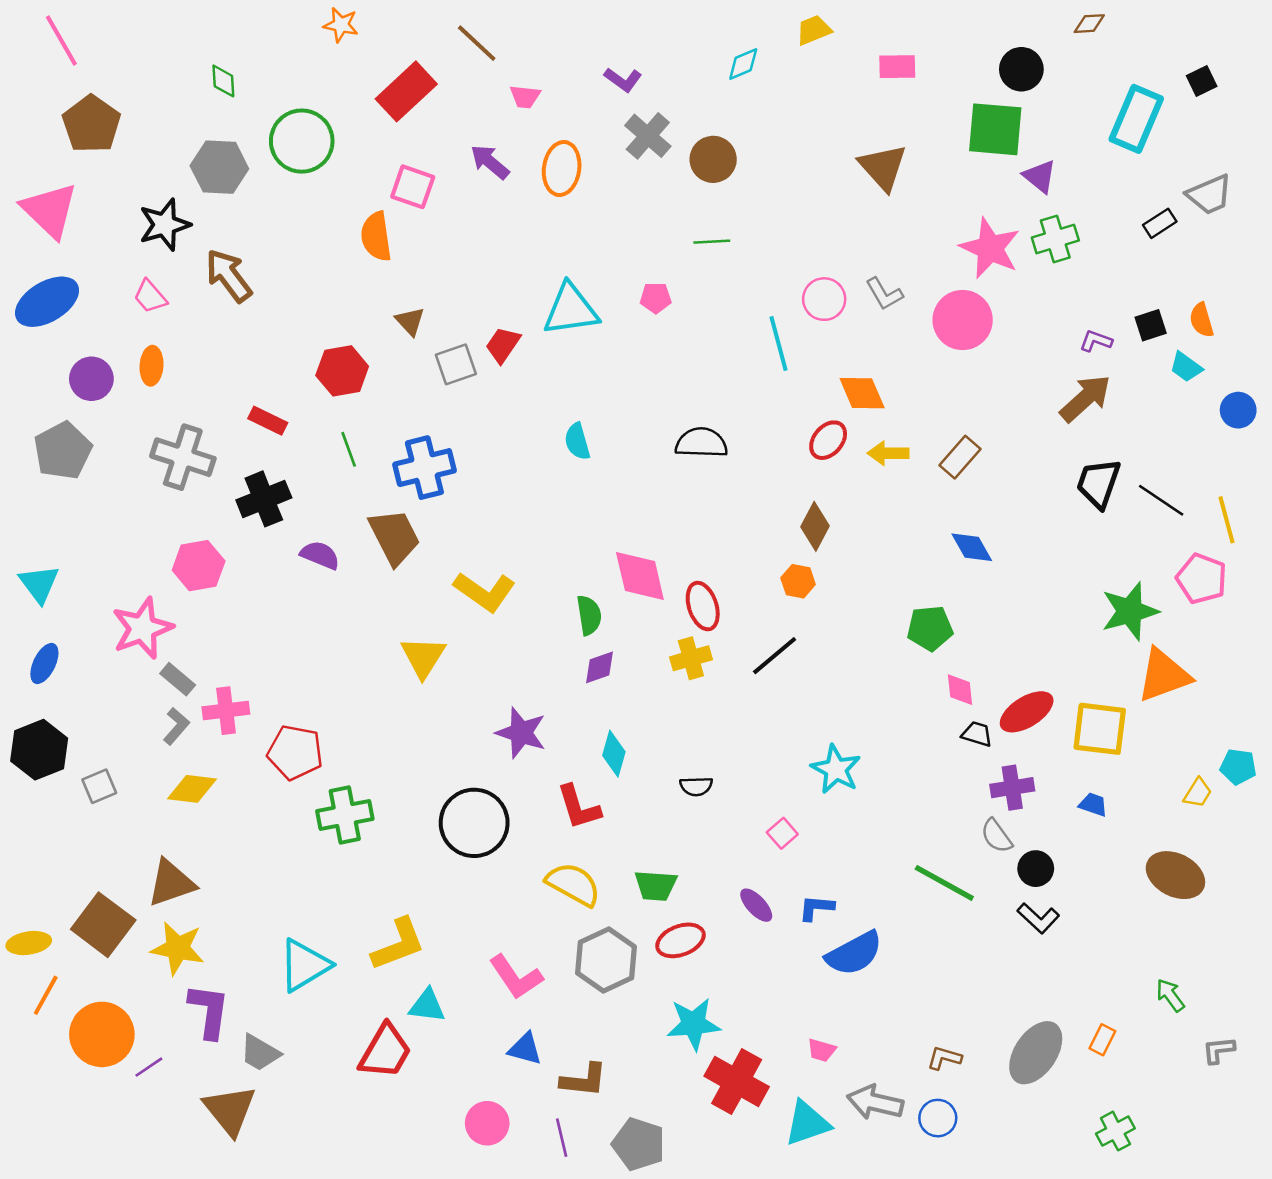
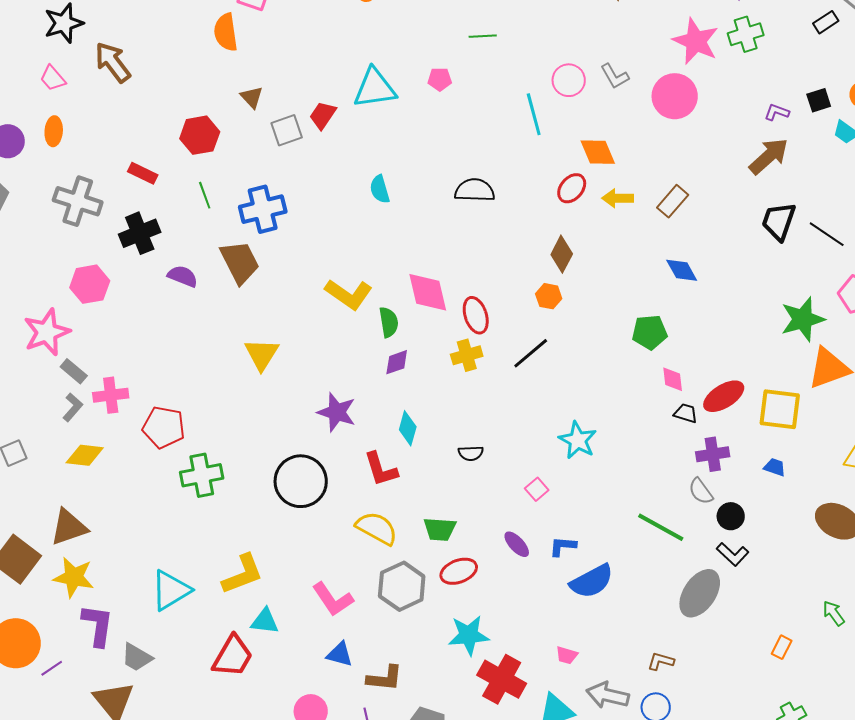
yellow L-shape: (485, 592) -> (349, 294), moved
gray ellipse: (1036, 1053) -> (700, 593), moved

